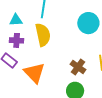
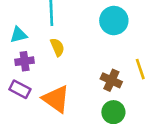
yellow semicircle: (43, 35) -> (57, 47), size x0.6

